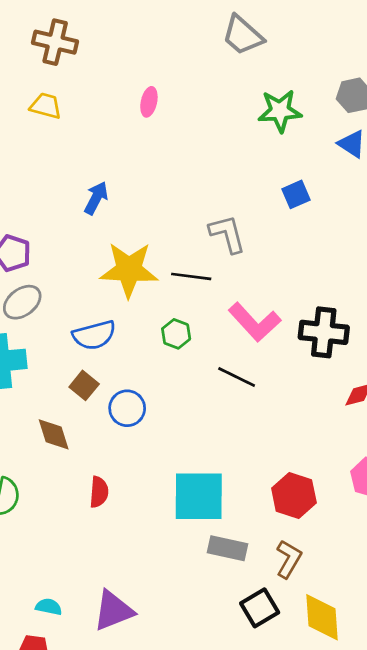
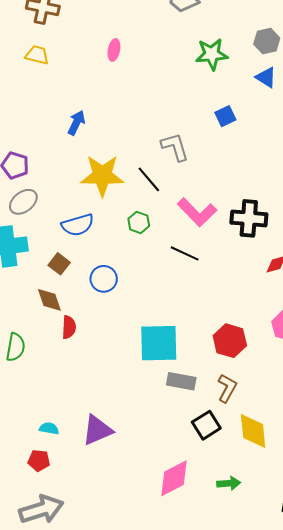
black line: (191, 276) -> (149, 179), turned 44
brown square: (84, 385) -> (59, 264), moved
red semicircle: (99, 492) -> (69, 327), moved

